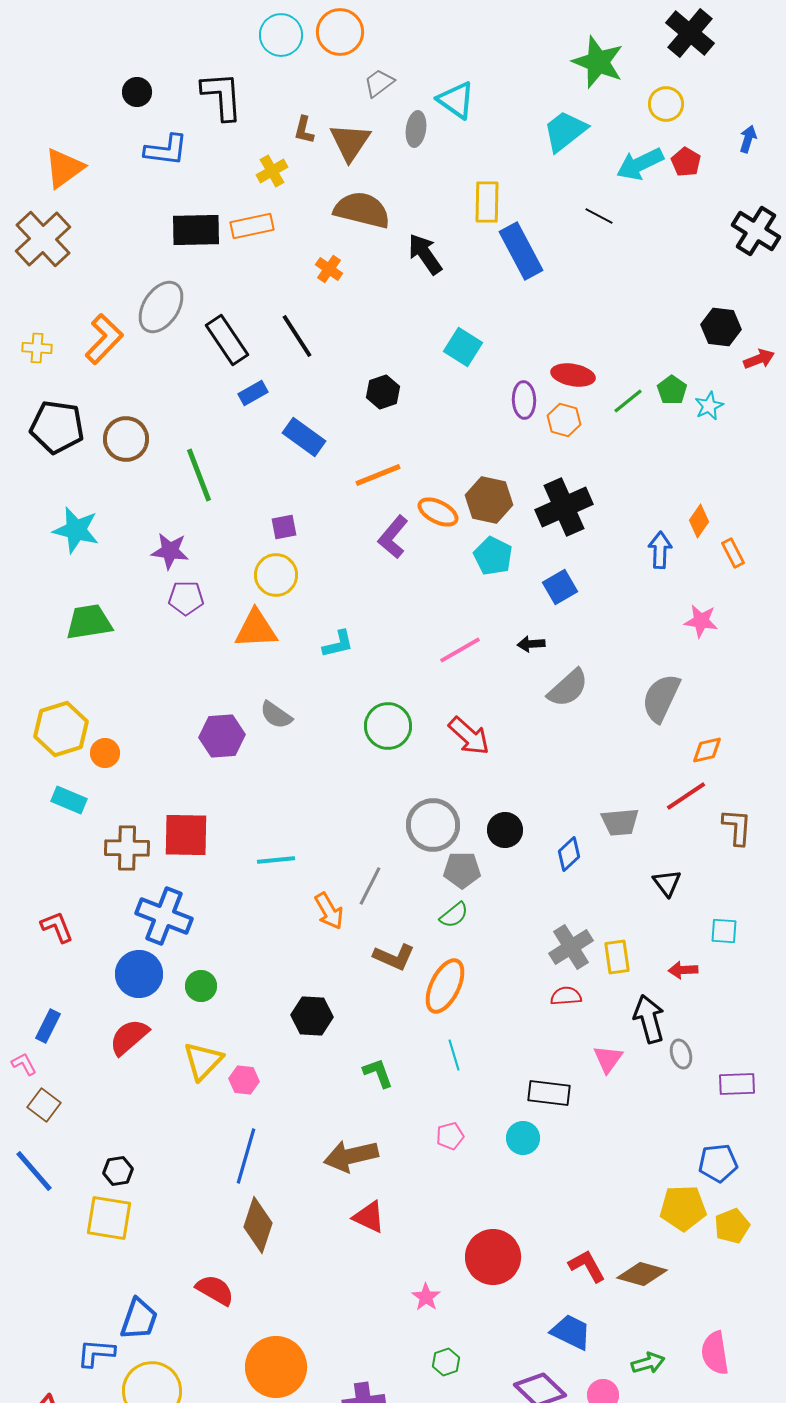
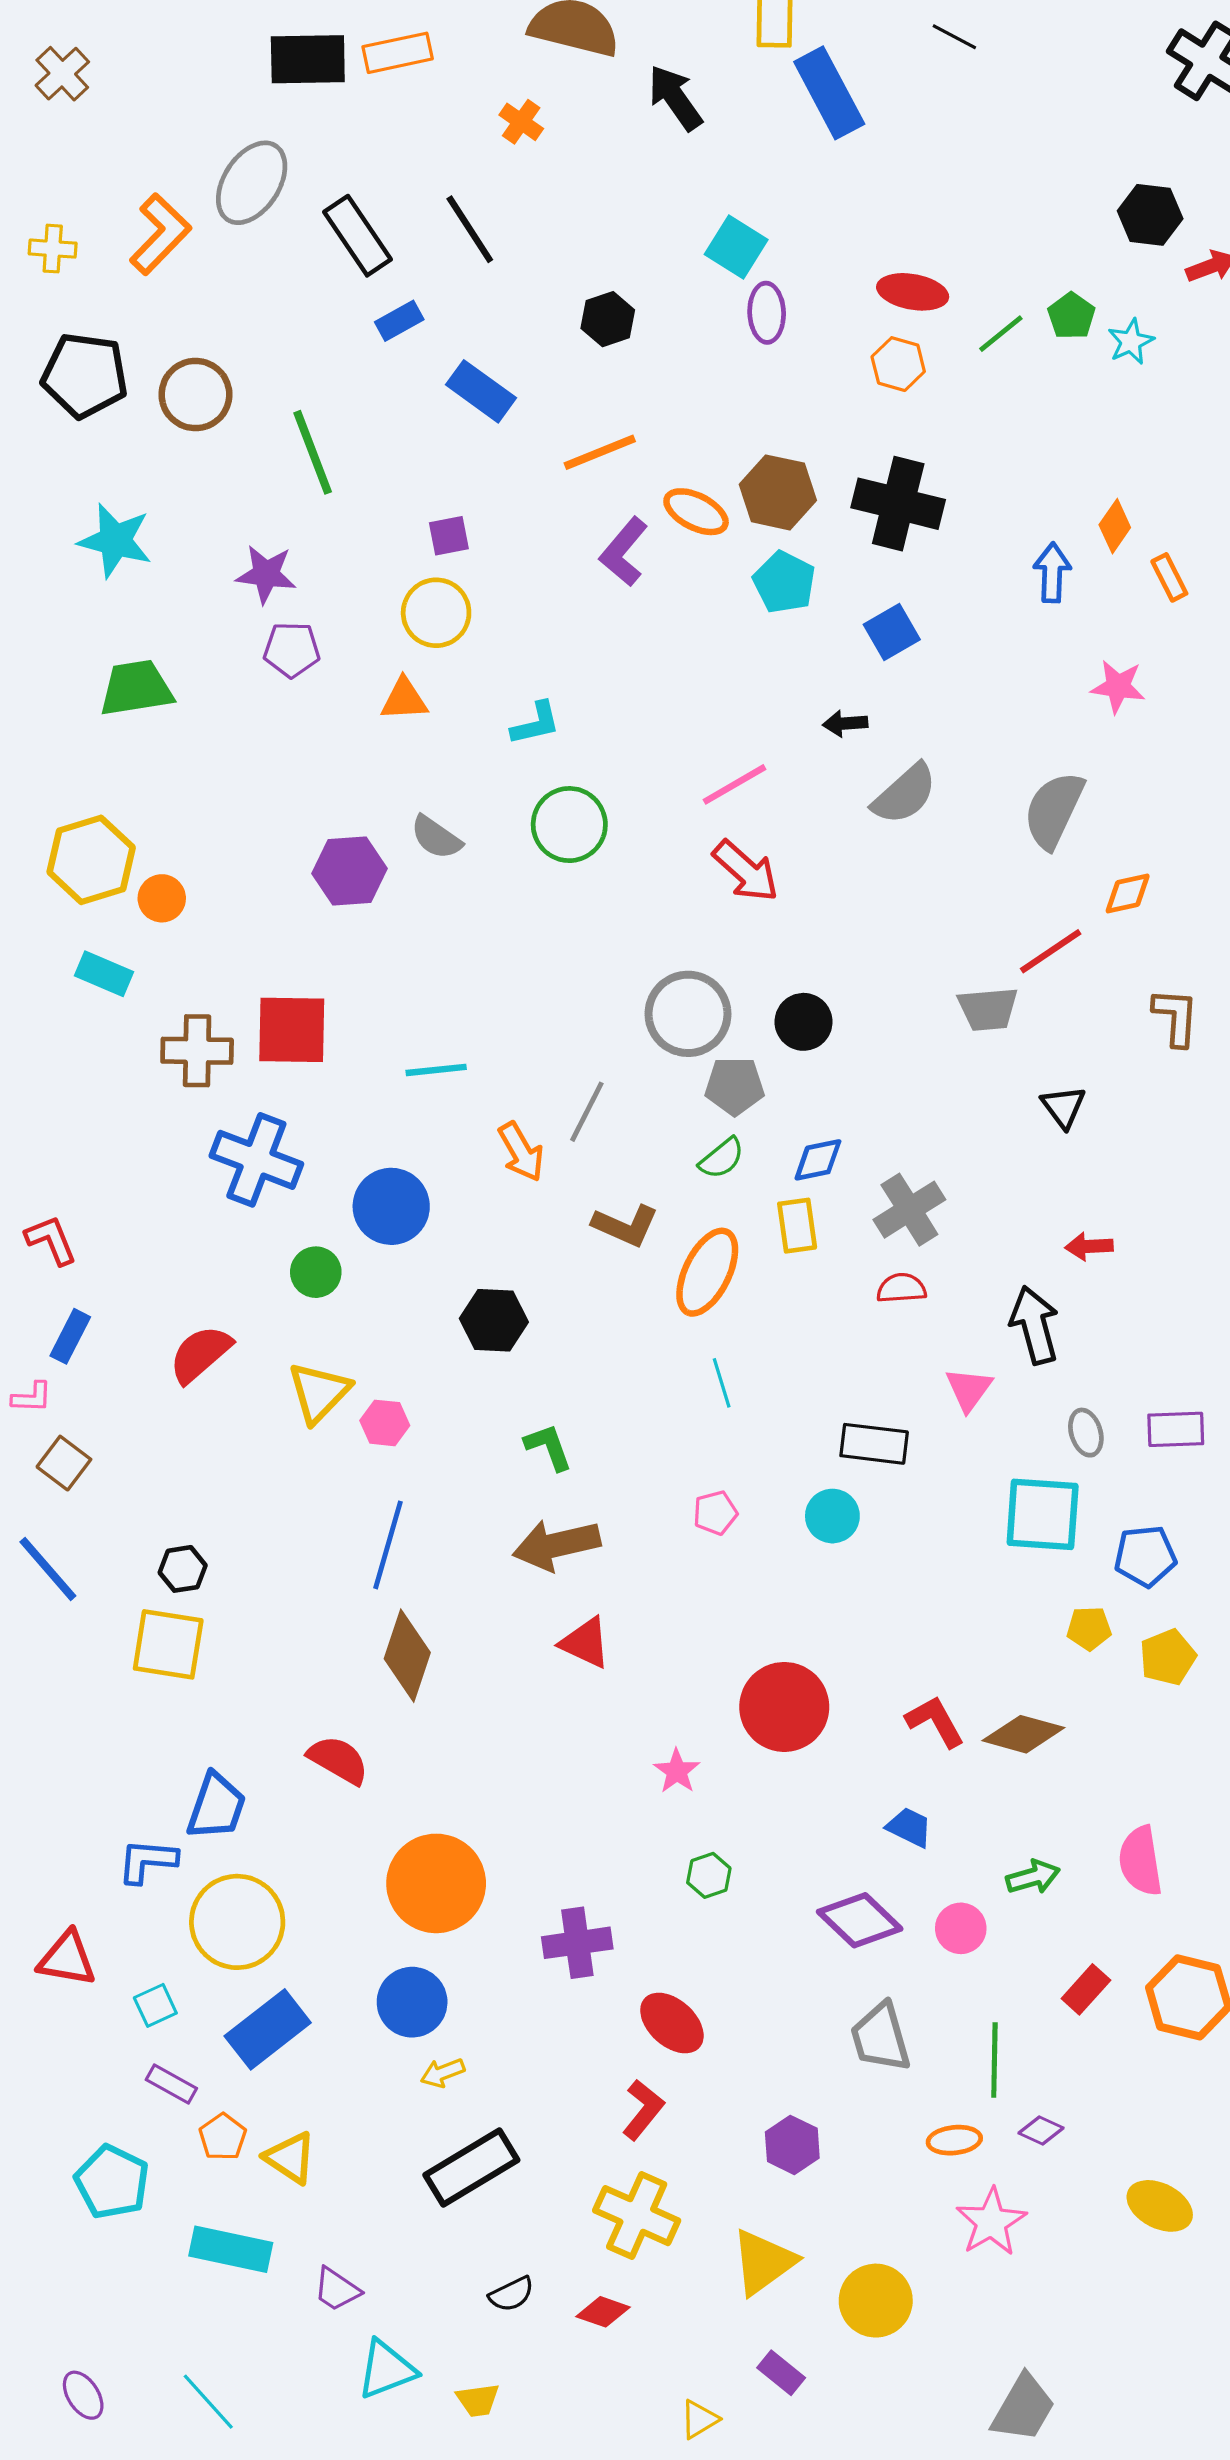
brown cross: (43, 239) -> (62, 74), size x0.6
purple ellipse: (524, 400) -> (767, 313), moved
black cross: (564, 507) -> (898, 504), turned 38
orange triangle: (256, 629) -> (404, 699), size x0.7
pink line: (460, 650) -> (735, 784), moved
green circle: (388, 726) -> (569, 825), moved
red line: (686, 796) -> (1051, 951), moved
blue diamond: (569, 854) -> (818, 1160), moved, turned 32
red L-shape: (57, 927) -> (51, 1240), moved
cyan square: (724, 931) -> (1043, 1514), moved, size x1.8
yellow rectangle: (617, 957) -> (797, 1226), moved
blue circle: (139, 974) -> (391, 1206), moved
gray ellipse: (681, 1054) -> (1086, 1433), moved
pink L-shape: (24, 1064) -> (32, 1397), turned 120
green L-shape: (378, 1073) -> (548, 1447), moved
yellow pentagon: (683, 1208) -> (1089, 1628), size x0.6
blue trapezoid: (571, 1332) -> (909, 1827), size x0.7

